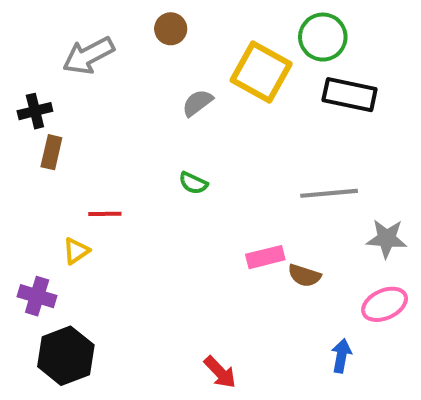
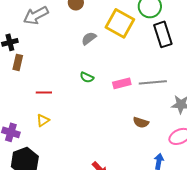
black rectangle: (350, 95) -> (163, 34), turned 60
yellow triangle: (76, 251) -> (43, 120), moved
pink rectangle: (265, 257) -> (122, 83), moved

